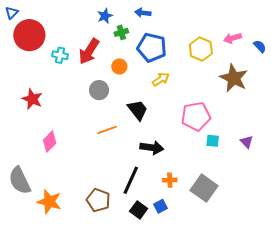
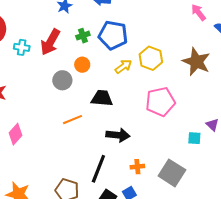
green cross: (121, 32) -> (83, 36), moved
pink arrow: (233, 38) -> (198, 12), moved, turned 72
yellow hexagon: (201, 49) -> (151, 58), moved
orange circle: (119, 66) -> (82, 65), moved
black trapezoid: (138, 110) -> (102, 98), turned -45
cyan square: (213, 141) -> (194, 138), moved

